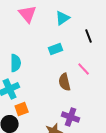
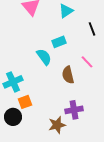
cyan semicircle: (16, 63) -> (44, 57), moved, turned -36
purple cross: (71, 117) -> (74, 110), turned -30

